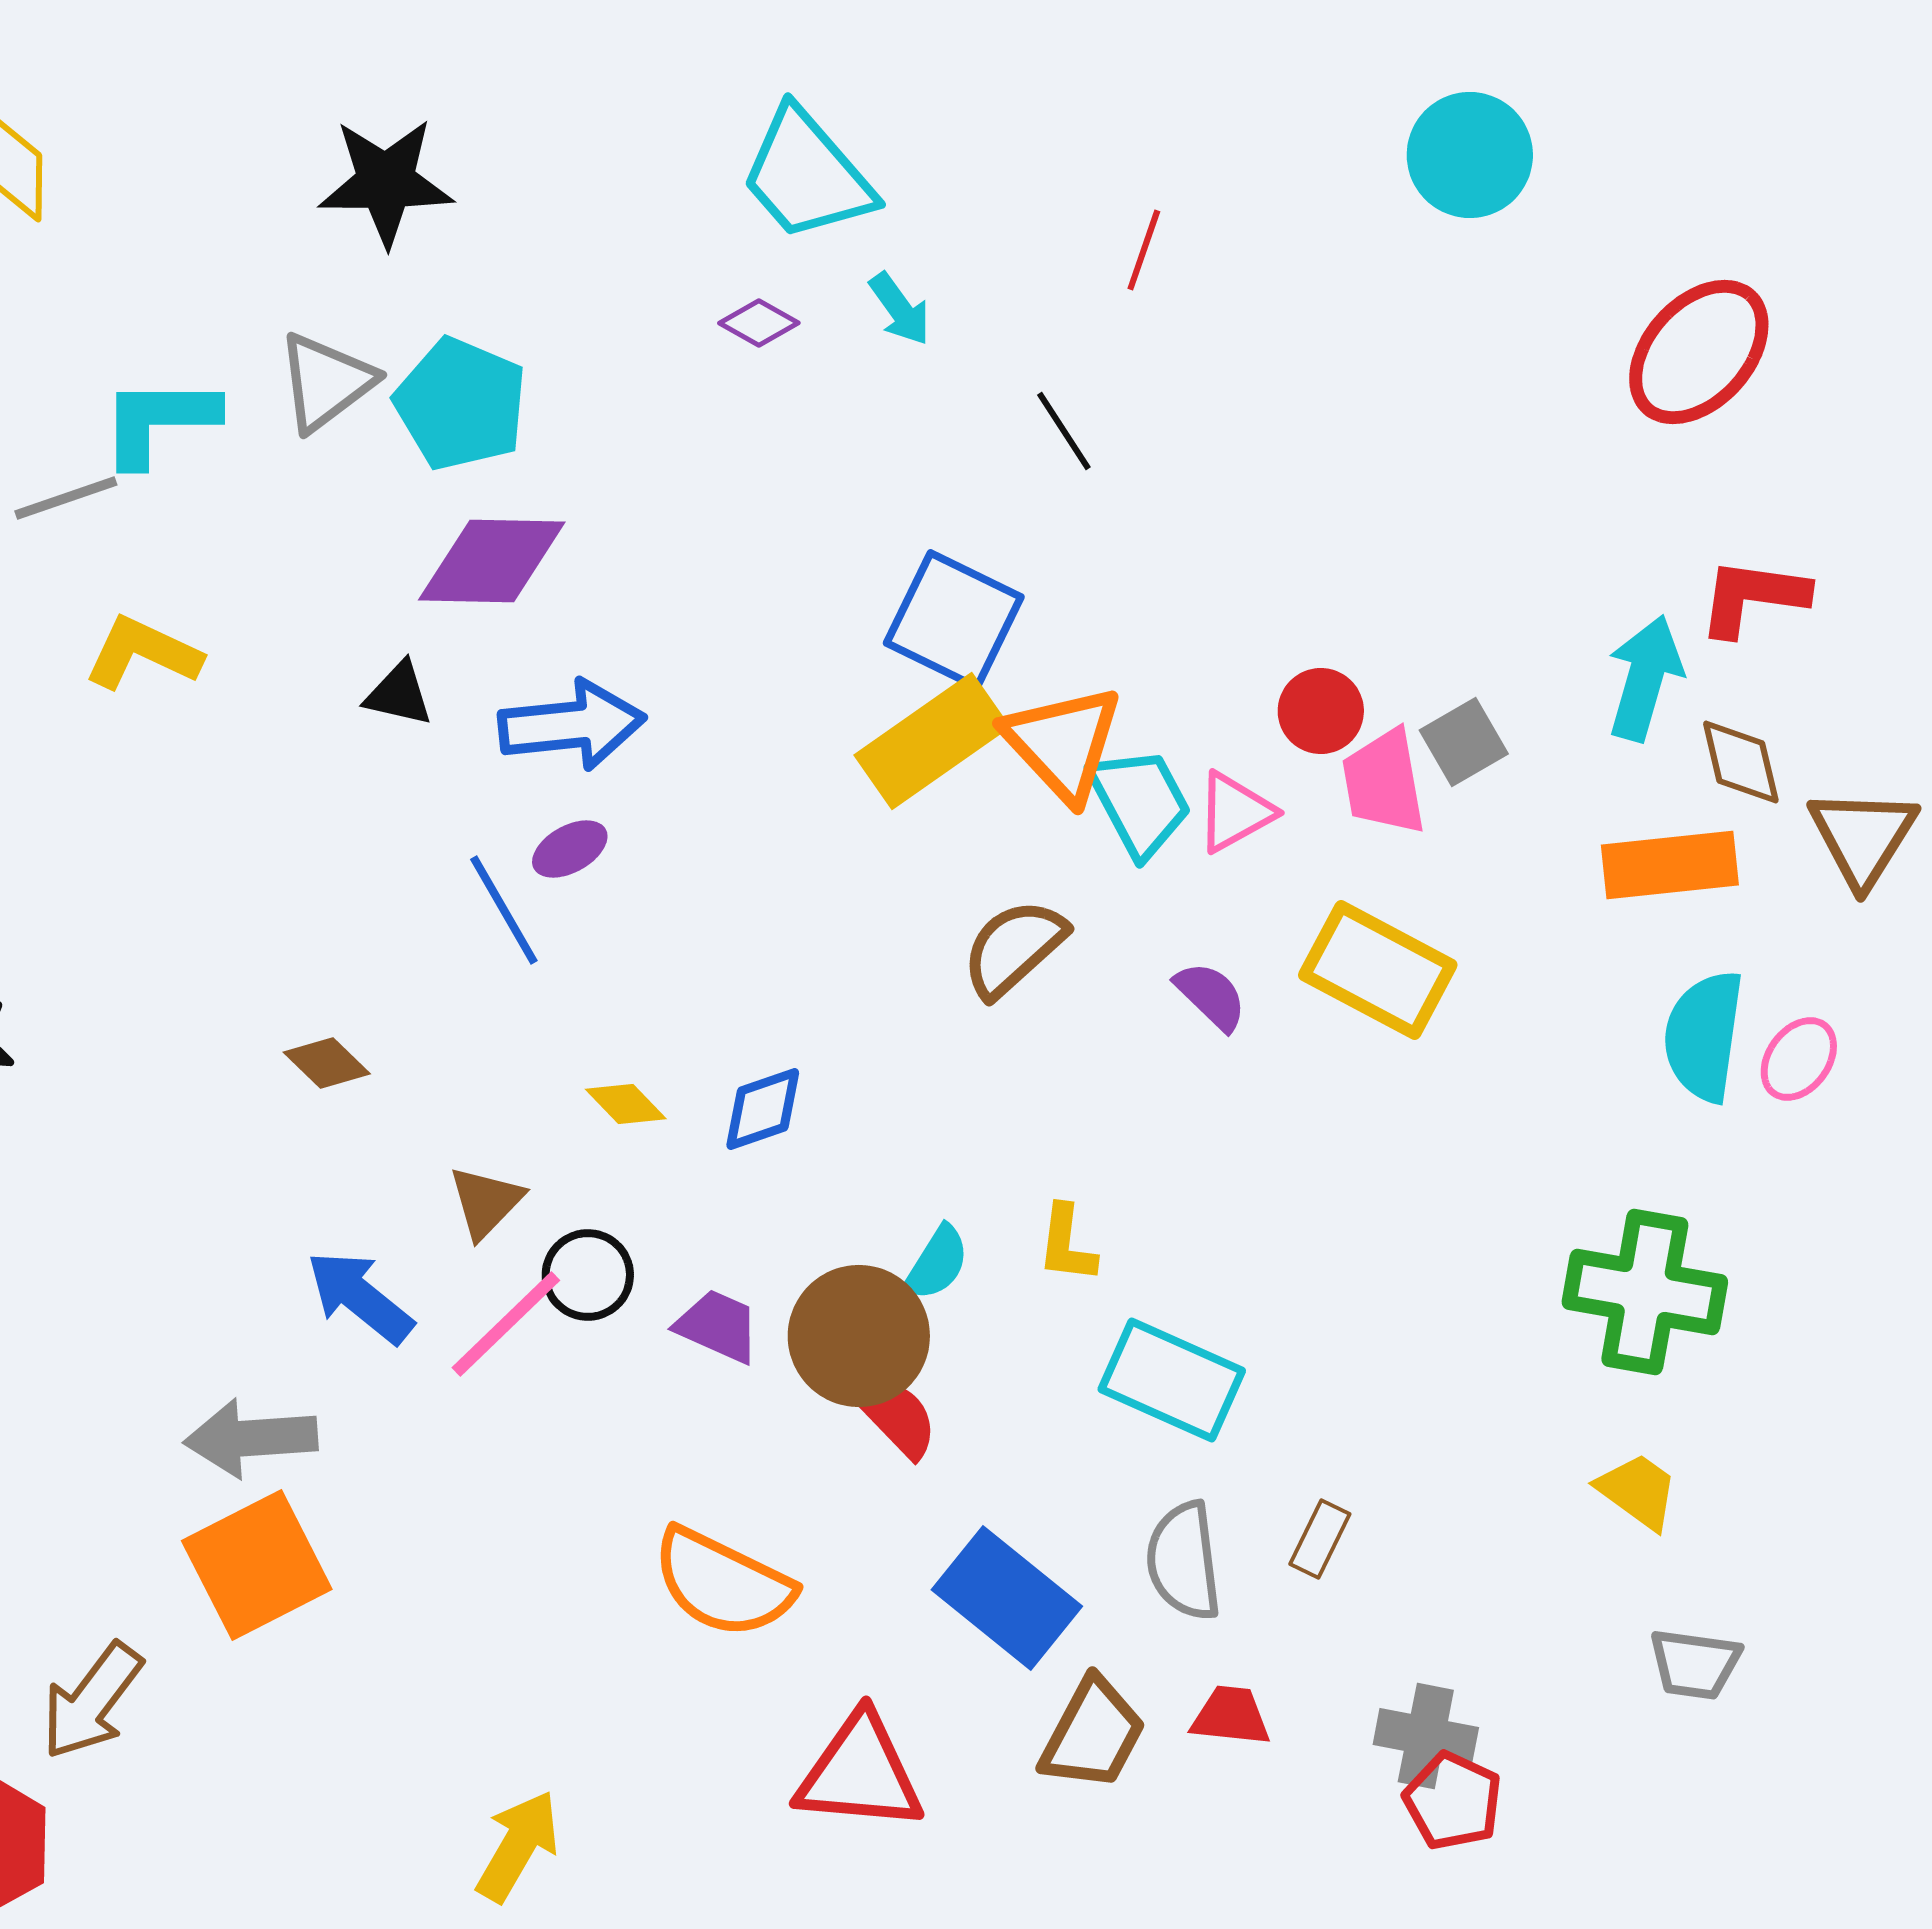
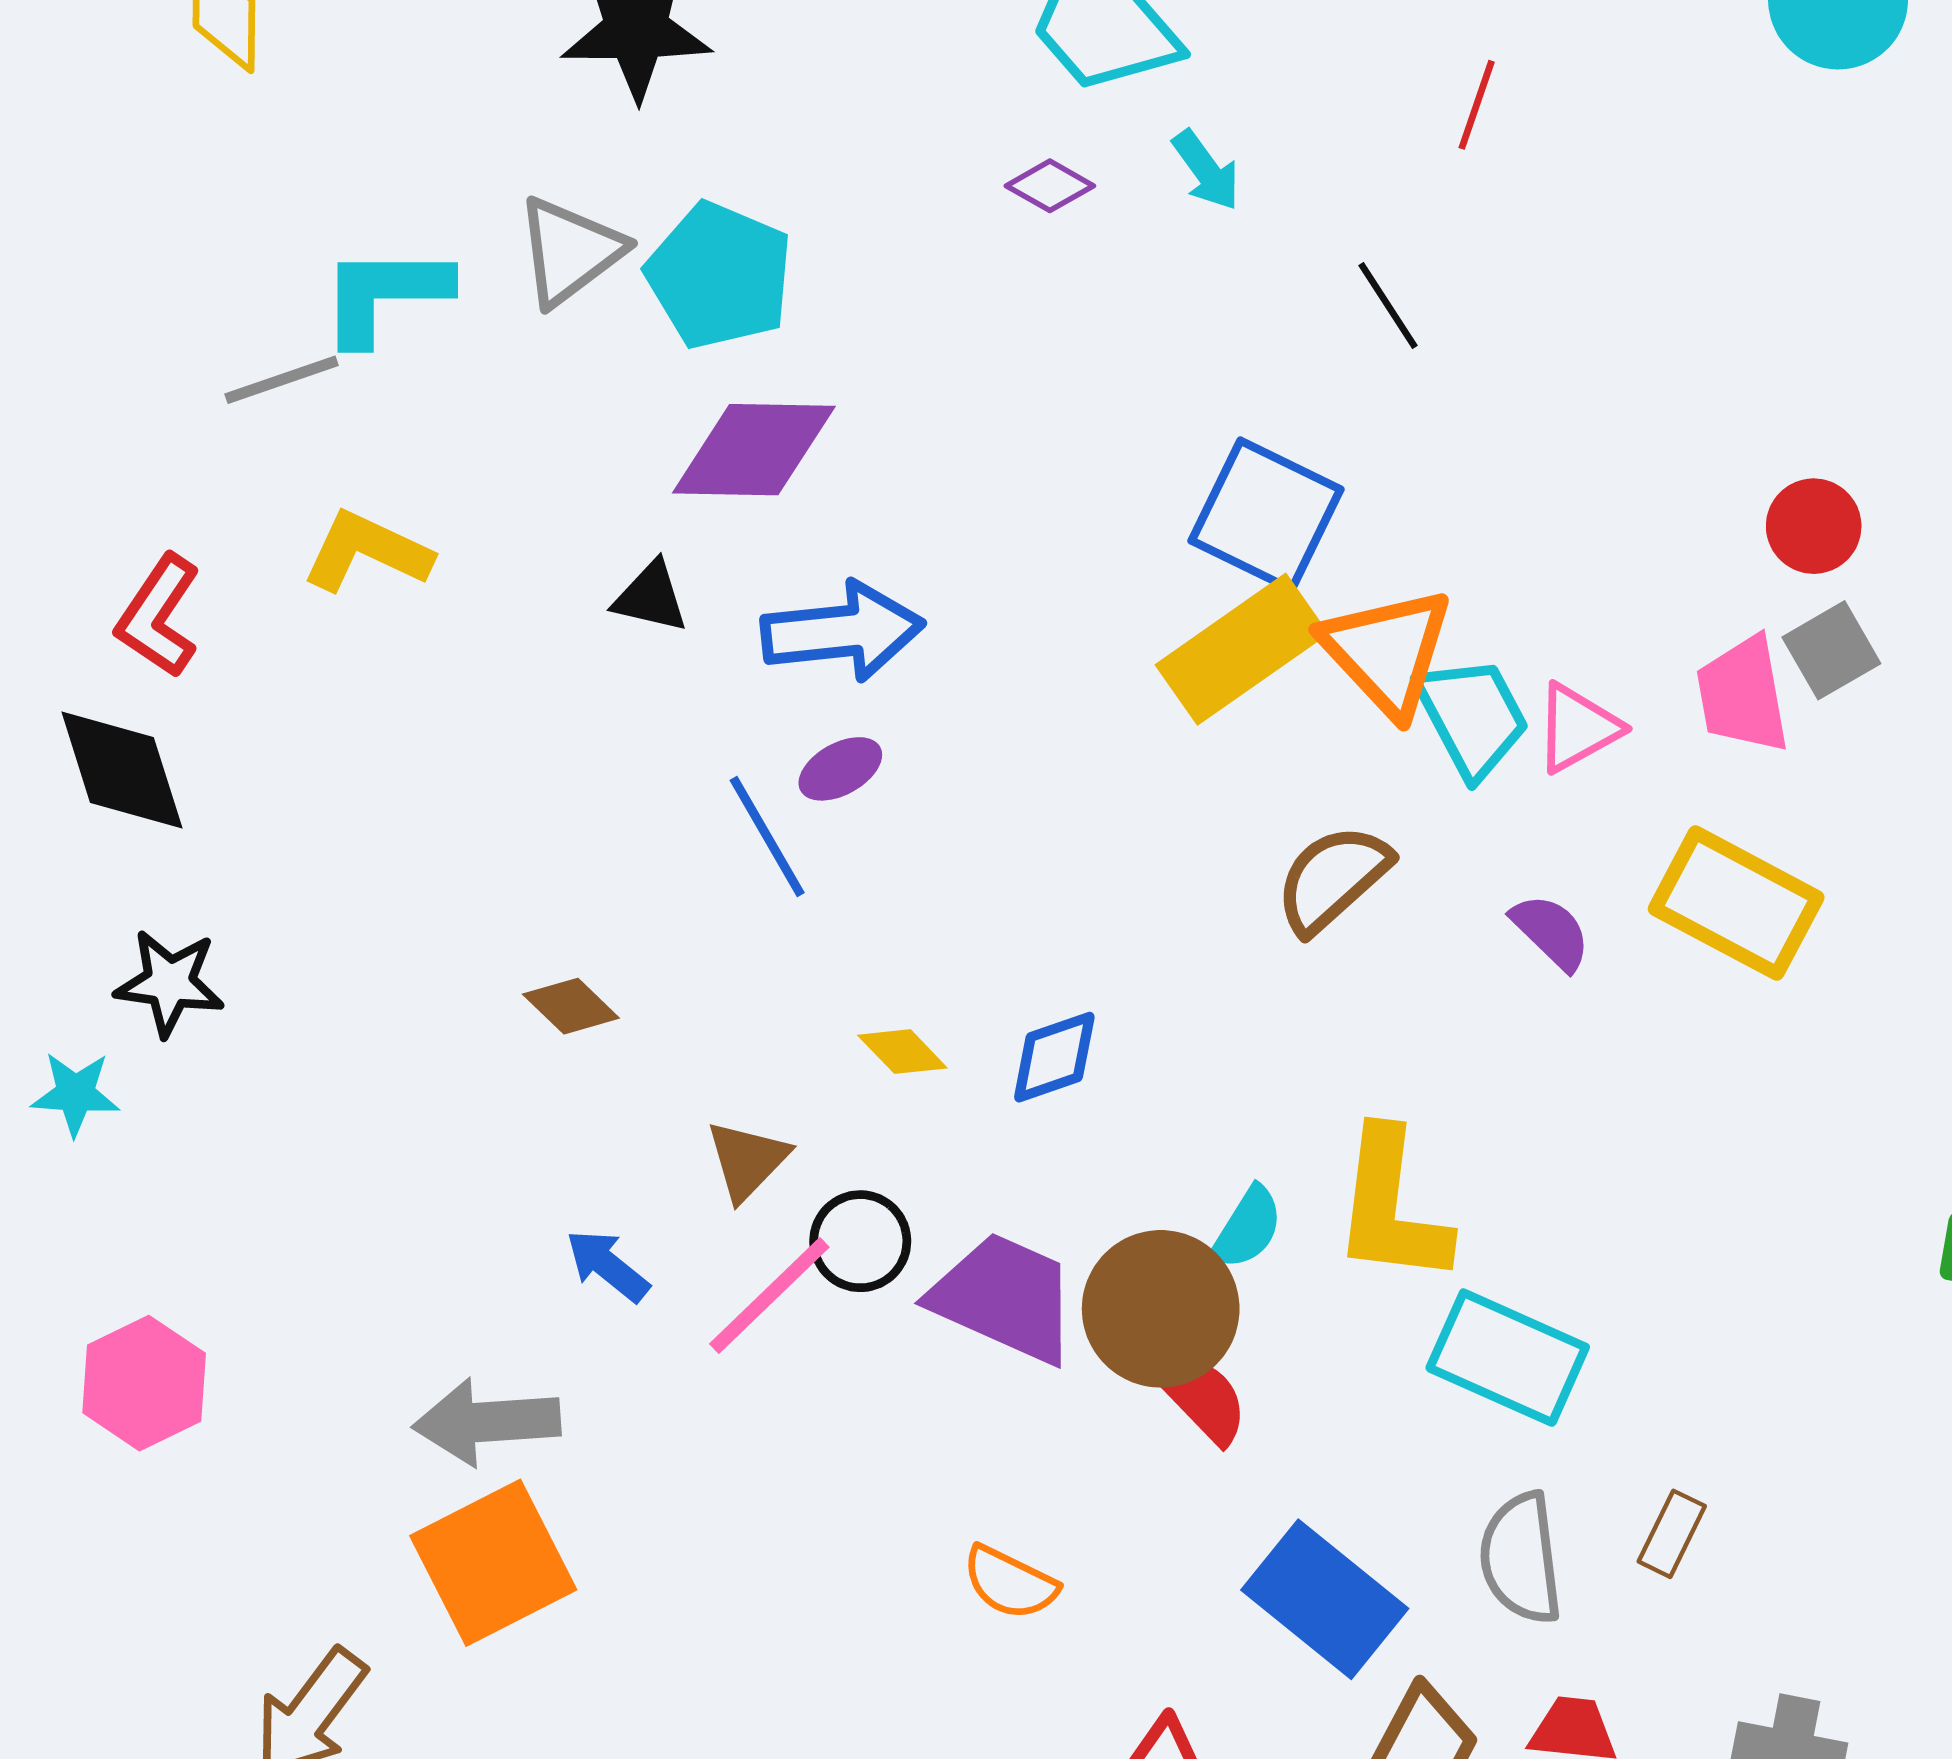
red circle: (1321, 711) -> (1814, 526), moved
yellow L-shape: (1067, 1244) -> (1391, 1207), size x1.8
blue arrow: (360, 1297) -> (608, 1266), size x0.7
purple trapezoid: (718, 1326) -> (1004, 1298), size x1.6
orange semicircle: (723, 1583) -> (1010, 1583), size x0.6

